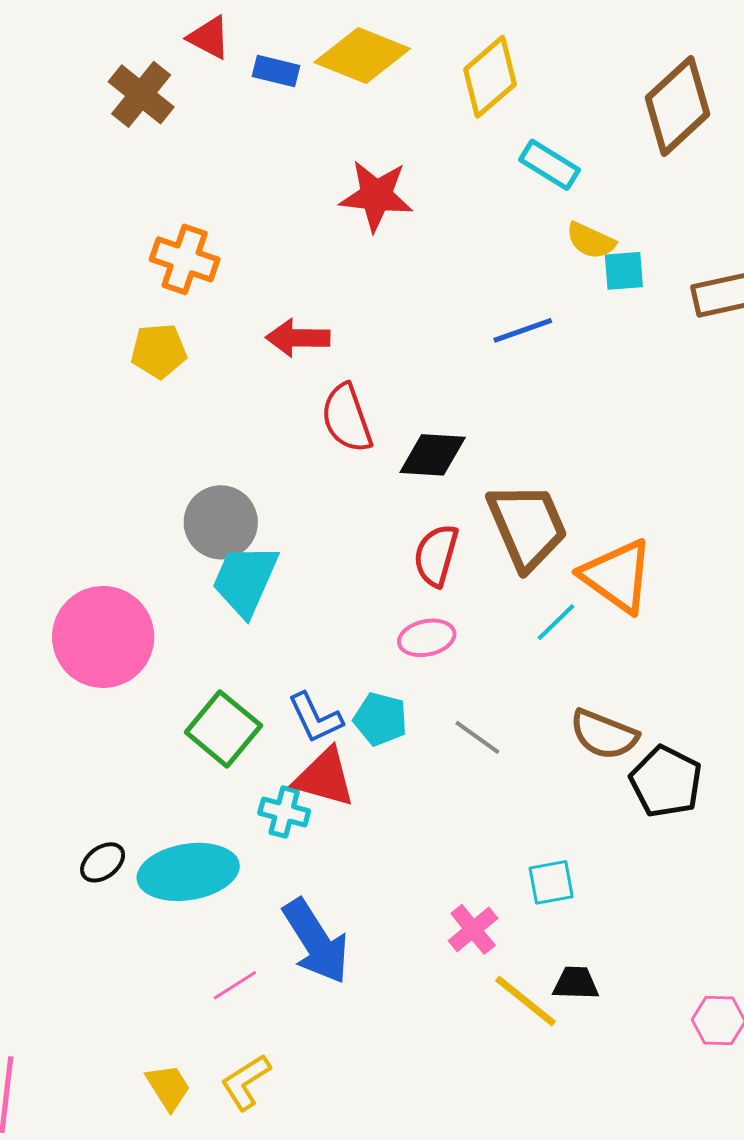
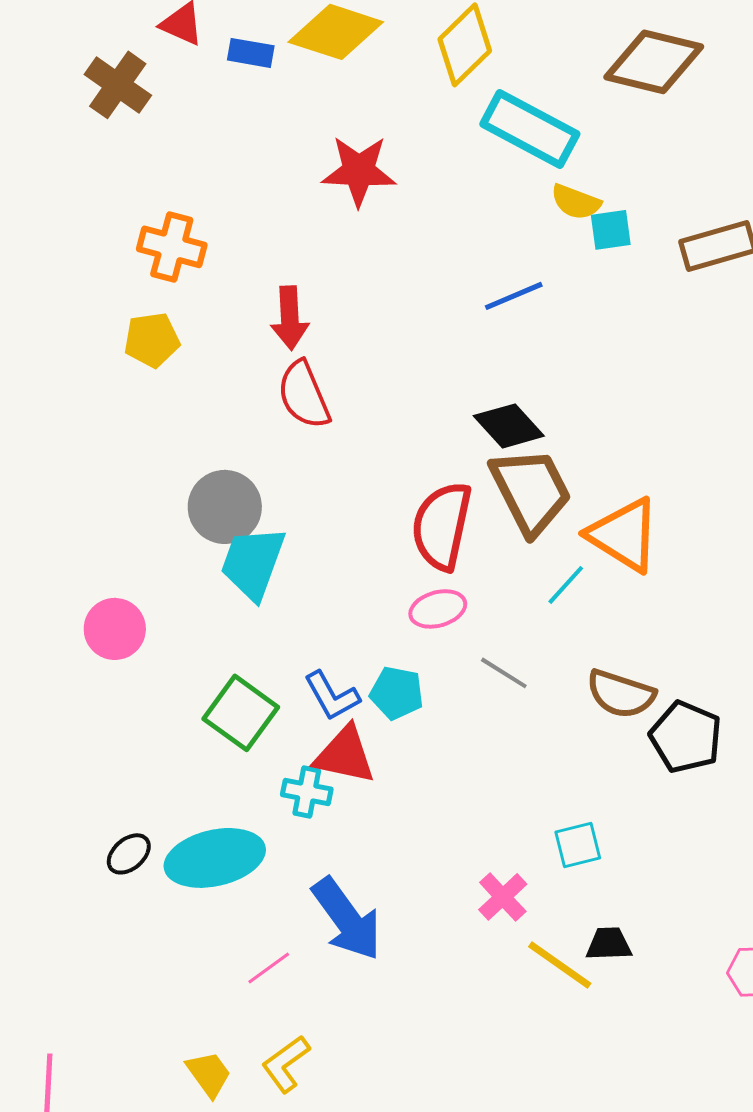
brown diamond: (678, 106) -> (654, 62), turned 60
cyan rectangle: (550, 165) -> (530, 129), size x1.6
red arrow: (298, 338) -> (290, 318), turned -90
red semicircle: (347, 418) -> (304, 395), moved
black diamond: (433, 455) -> (509, 426), moved, turned 48
red semicircle: (436, 555) -> (442, 526), size x1.4
pink circle: (103, 637) -> (115, 629), size x0.6
gray line: (477, 737) -> (504, 673), moved

